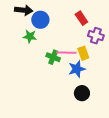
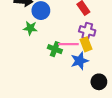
purple cross: (96, 36) -> (87, 31), moved
black circle: (82, 93) -> (99, 82), moved

